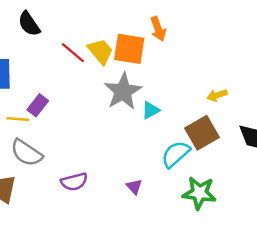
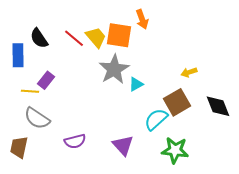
black semicircle: (29, 24) -> (39, 38), moved
purple triangle: (134, 187) -> (123, 145), size x1.6

